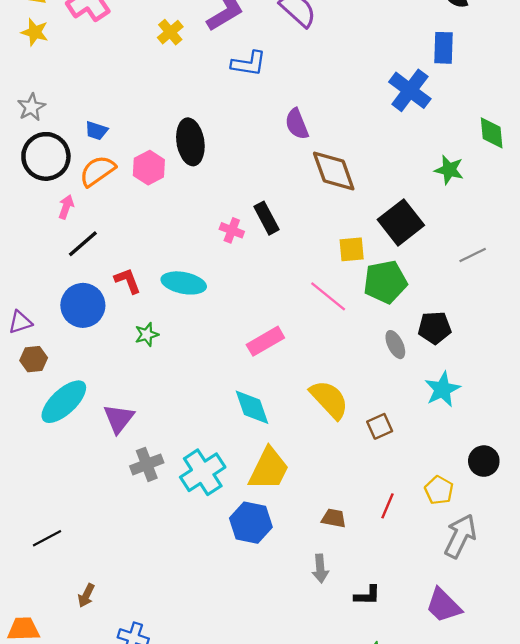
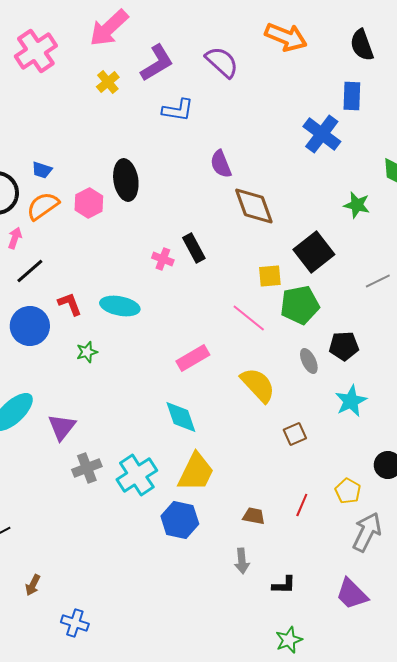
yellow semicircle: (329, 399) -> (258, 385), moved

